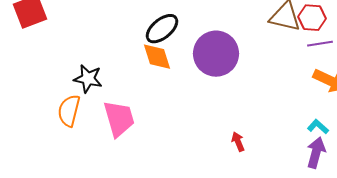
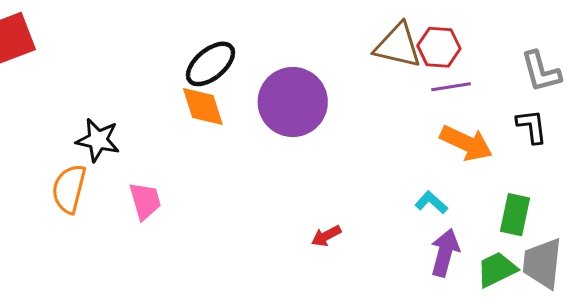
pink trapezoid: (119, 119) -> (145, 201), size x0.7
cyan L-shape: (318, 127) -> (431, 202), moved
red arrow: (238, 142) -> (326, 236), turned -96

